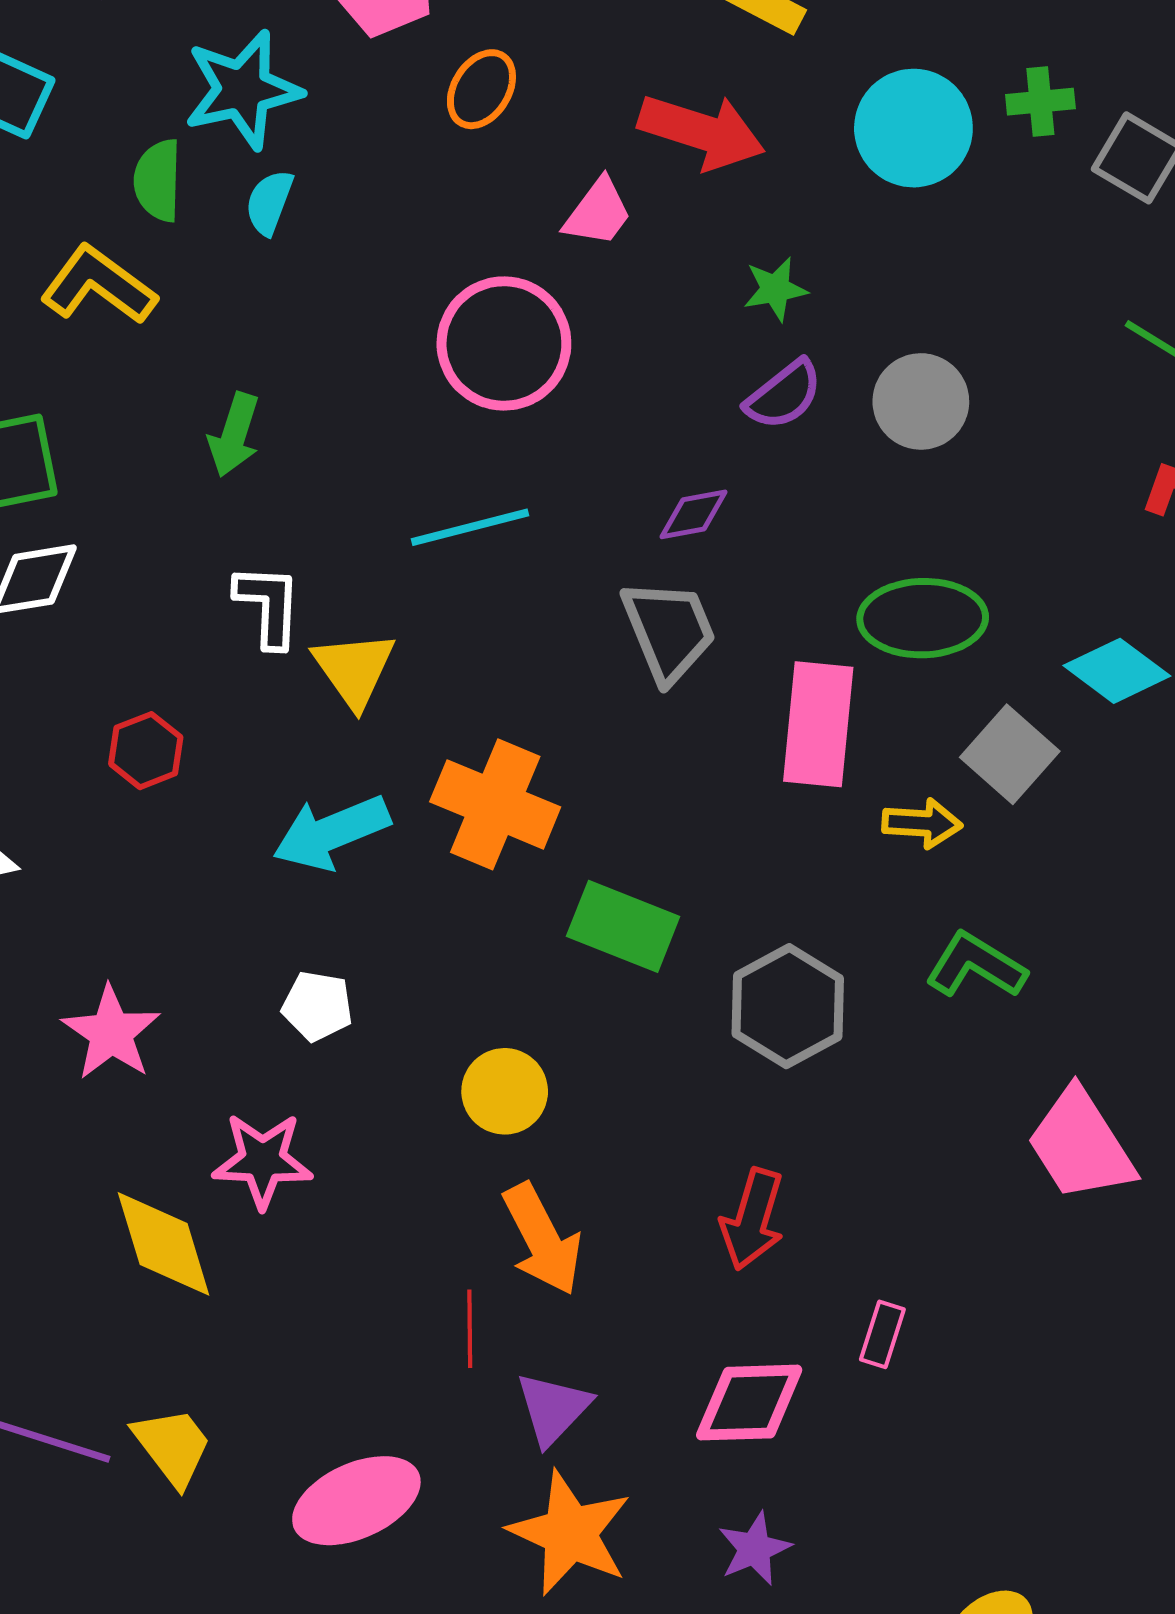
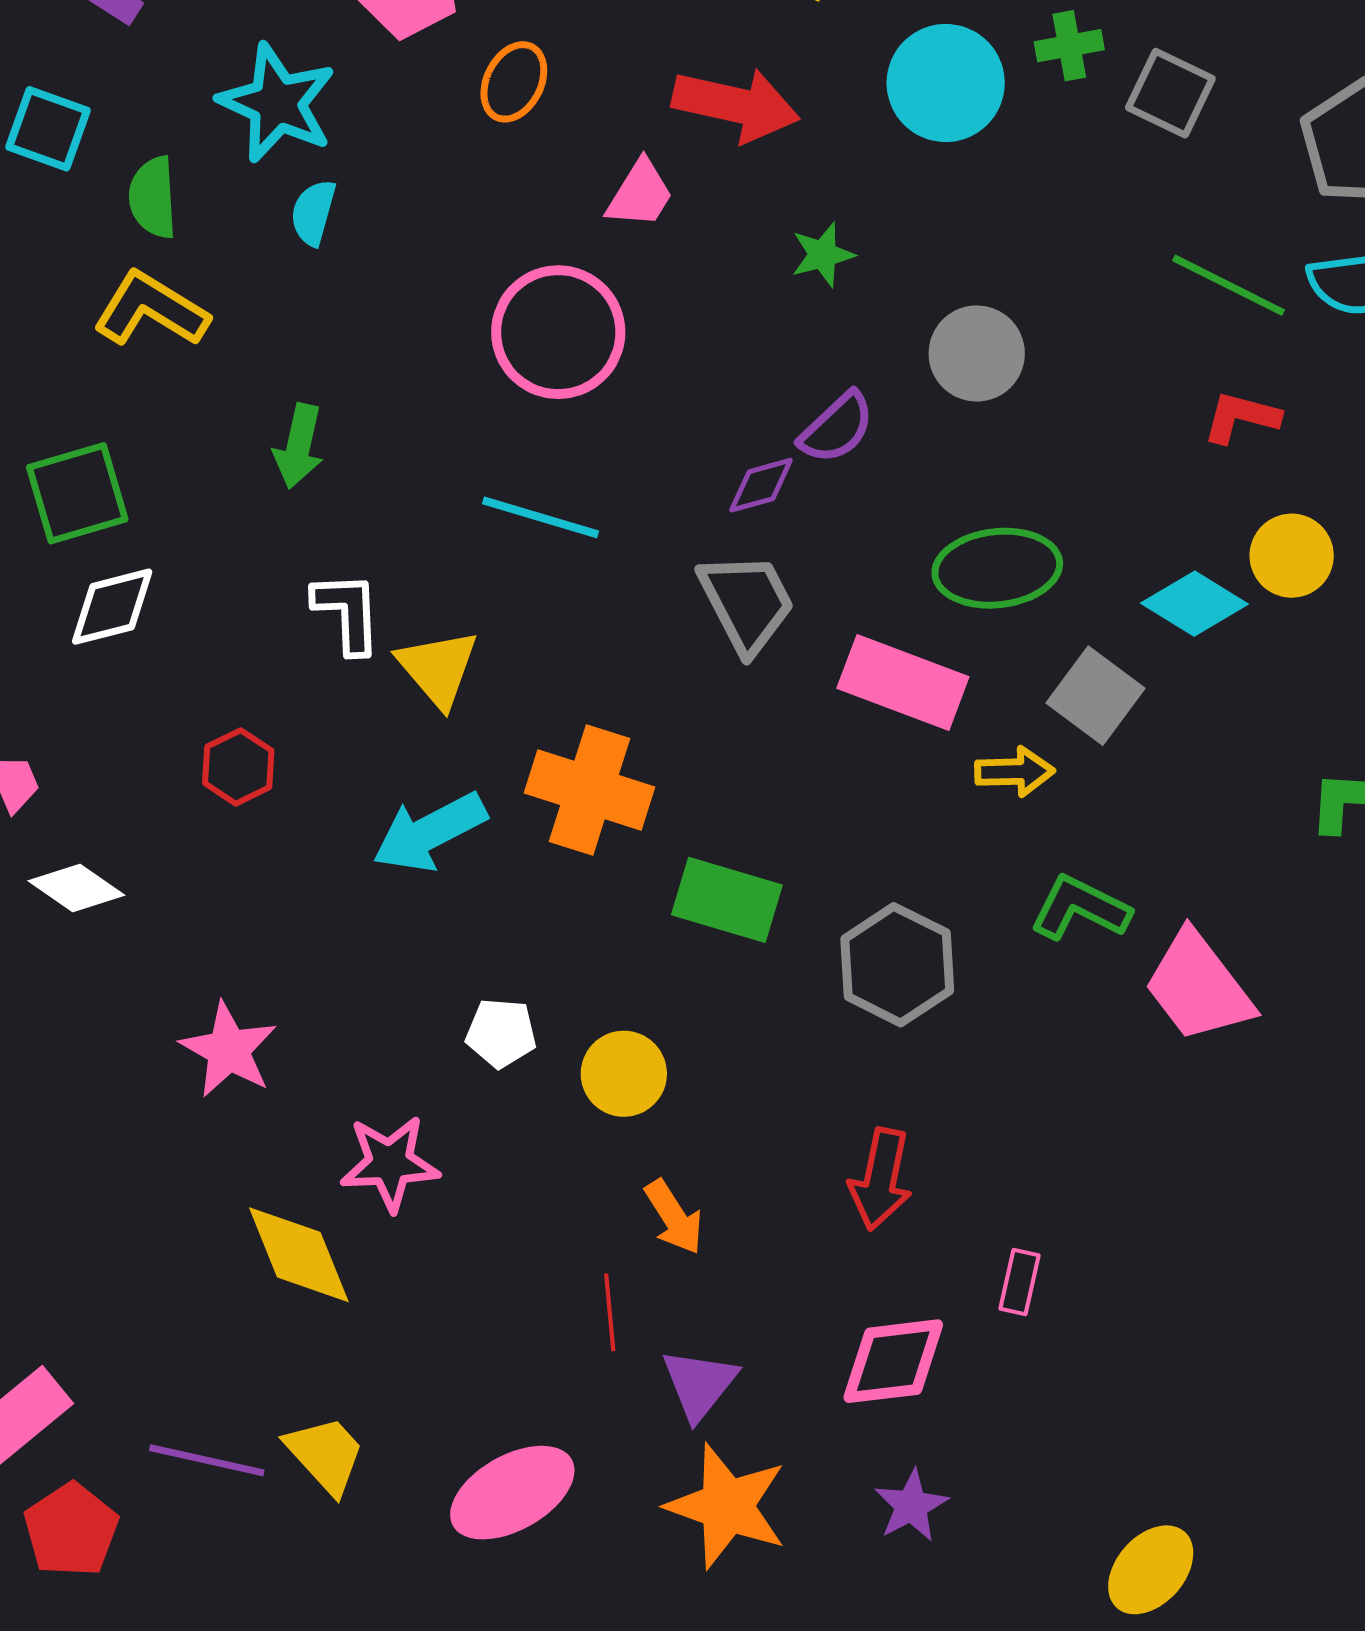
cyan star: (243, 90) -> (277, 103), turned -30
green semicircle: (158, 180) -> (153, 197), moved
purple semicircle: (784, 395) -> (837, 428), moved
cyan line: (470, 527) -> (541, 517), turned 36
pink rectangle: (818, 724) -> (903, 682), turned -70
white pentagon: (317, 1006) -> (501, 1033), moved
pink trapezoid: (1081, 1145) -> (1198, 987), moved
orange arrow: (542, 1239) -> (674, 1217), size x0.7

